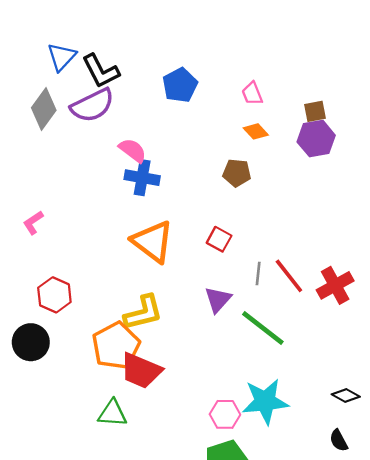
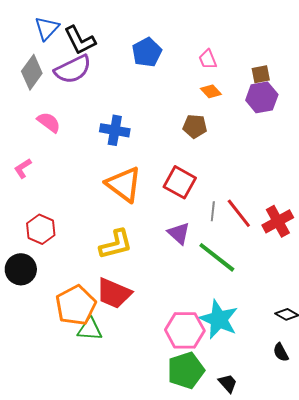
pink semicircle: (133, 150) -> (49, 122), moved
red square: (219, 239) -> (180, 182), size x1.5
purple triangle: (218, 300) -> (179, 233), turned -30
orange pentagon: (116, 346) -> (76, 305), moved
cyan star: (265, 401) -> (219, 319), turned 30
pink hexagon: (225, 414) -> (185, 330), size x1.5

